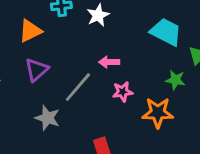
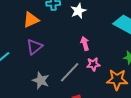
pink arrow: (109, 62) -> (85, 43), turned 72
gray line: (78, 87) -> (70, 72), moved

